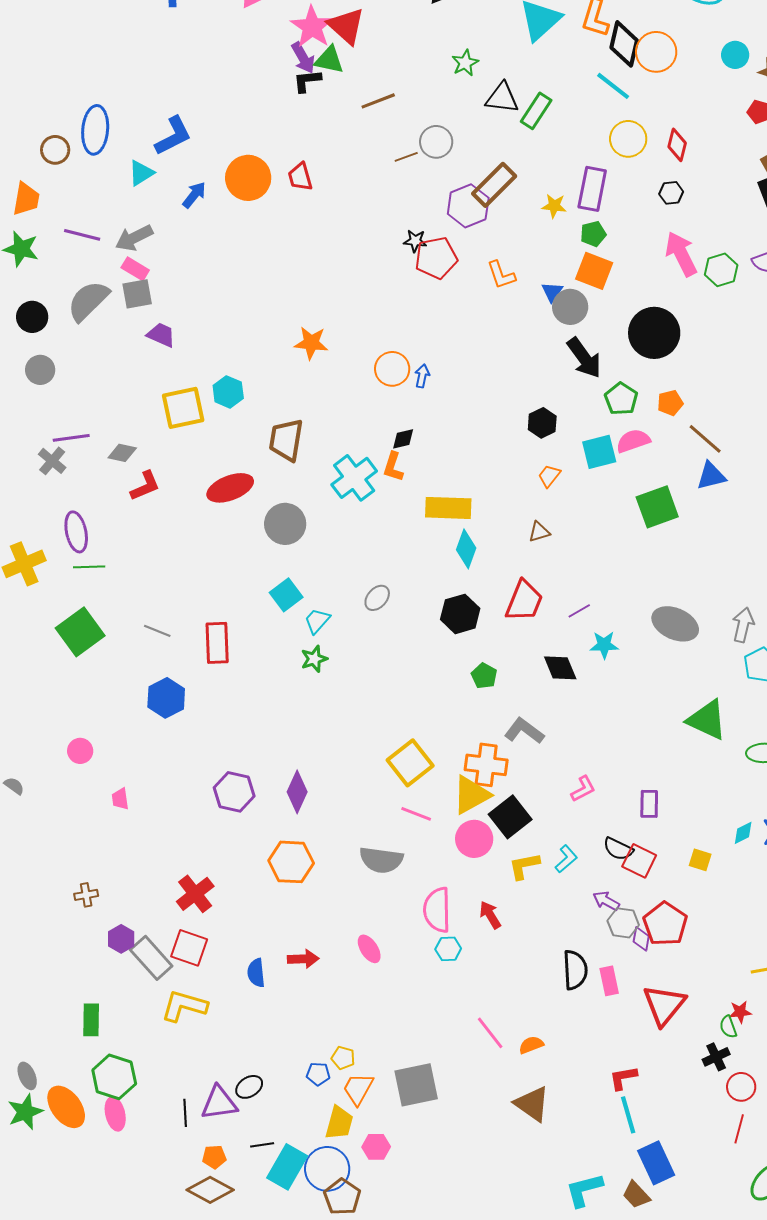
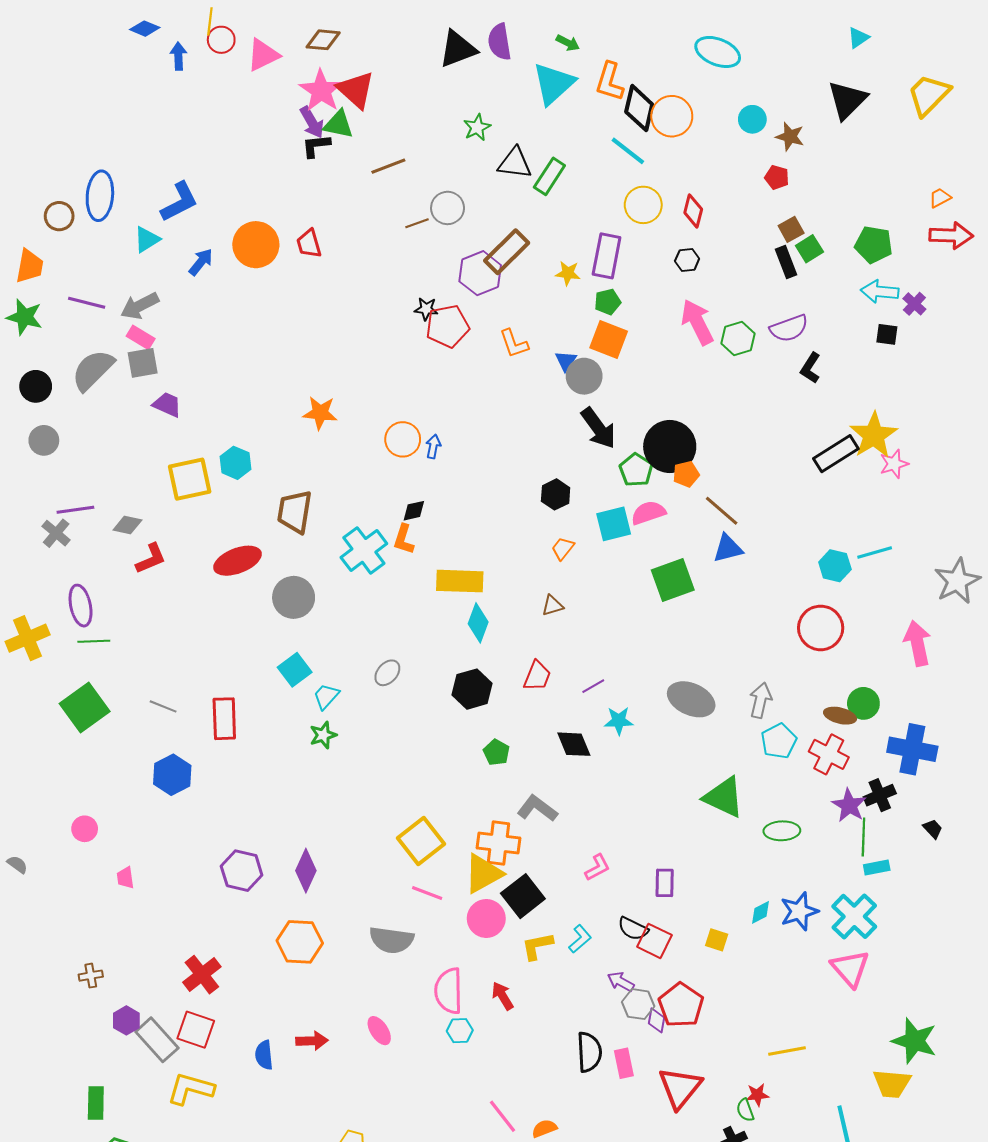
black circle: (654, 333) -> (670, 447), moved
red trapezoid: (524, 601) -> (537, 676), size x0.7

